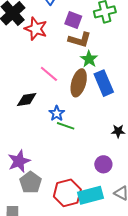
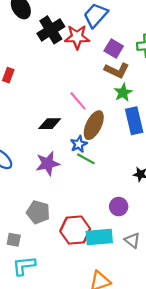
red star: (36, 29) -> (77, 37), moved, turned -30
brown ellipse: (79, 83) -> (94, 125), moved
purple star: (19, 161) -> (48, 163), moved
gray pentagon: (30, 182) -> (38, 212), turned -30

